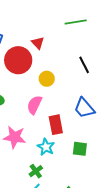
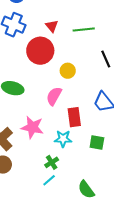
green line: (76, 22) -> (84, 30), moved
red triangle: (38, 43) -> (52, 26), moved
cyan star: (46, 147) -> (63, 139), turned -30

